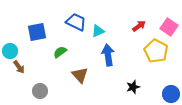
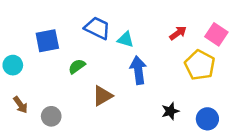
cyan triangle: (98, 31) -> (125, 39), turned 40
brown arrow: (19, 67) -> (20, 105), moved
brown triangle: (80, 75) -> (102, 96), turned 42
blue circle: (171, 94) -> (207, 119), moved

